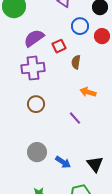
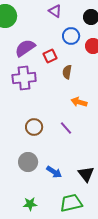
brown circle: (36, 104) -> (34, 127), moved

